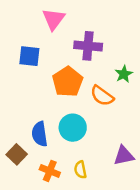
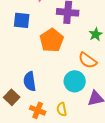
orange semicircle: (102, 96) -> (88, 60), moved
cyan circle: (73, 128) -> (75, 81), moved

